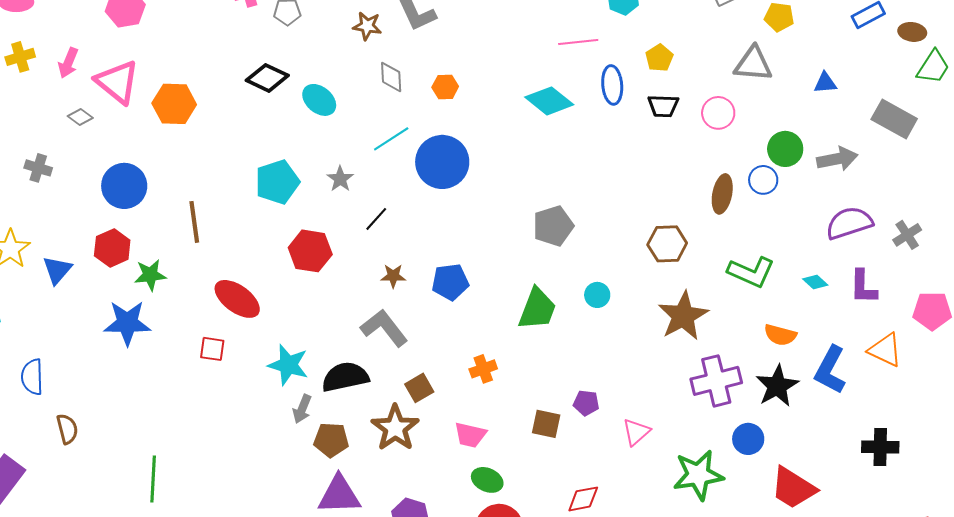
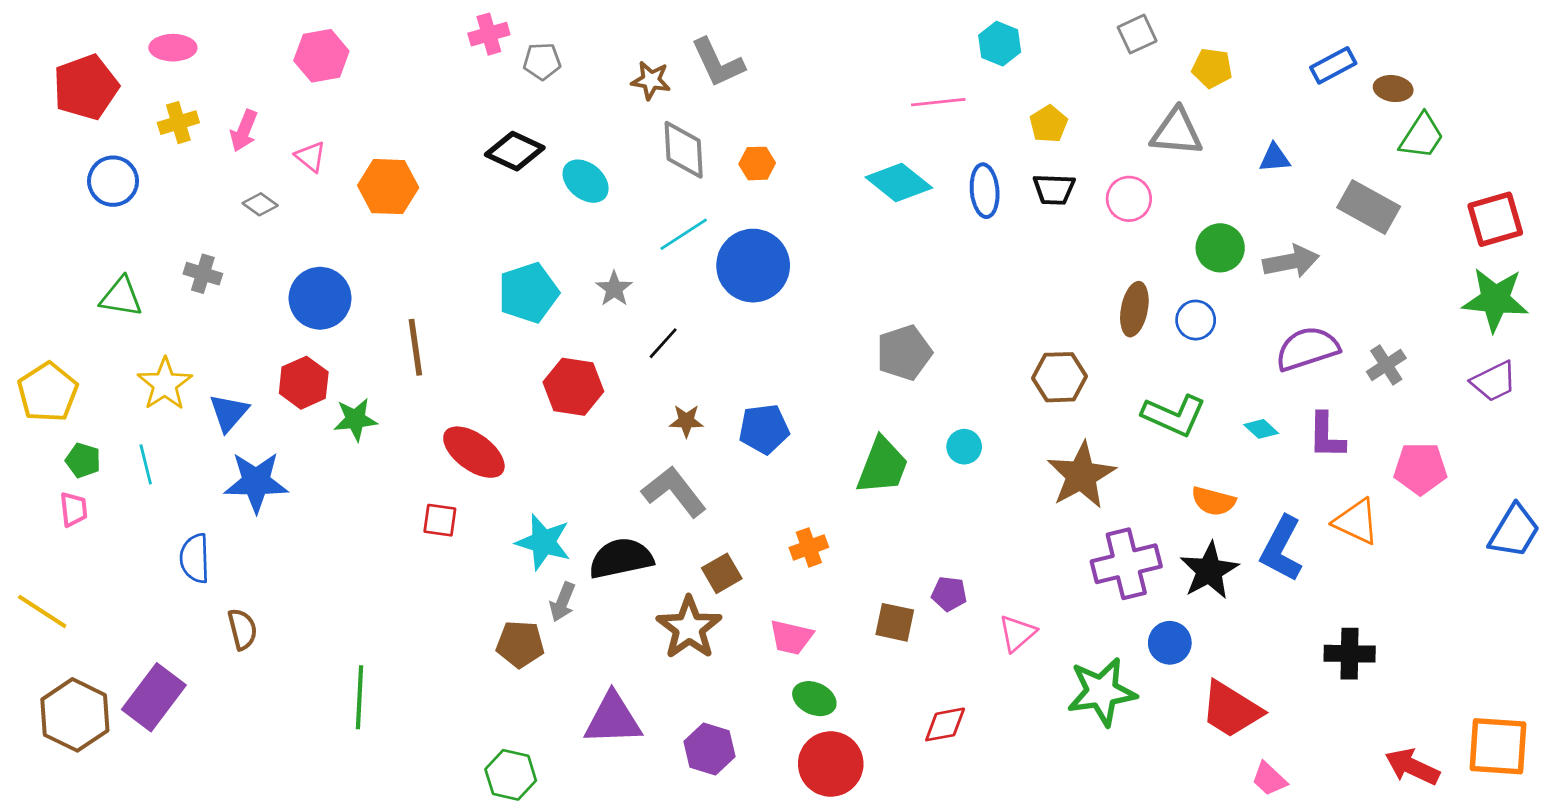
gray diamond: (391, 77) -> (684, 150), size x1.4
pink triangle: (117, 82) -> (310, 157), size x0.5
blue ellipse: (612, 85) -> (985, 191), moved
blue circle: (763, 180) -> (1196, 320), moved
blue star: (127, 323) -> (256, 482), moved
brown pentagon: (331, 440) -> (520, 644), moved

